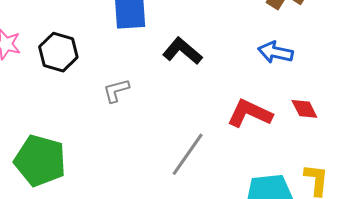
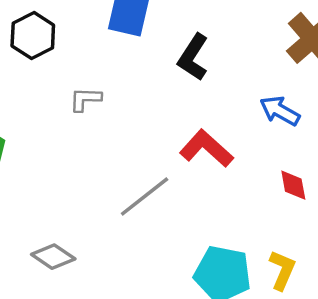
black L-shape: (182, 51) -> (193, 57), moved, turned -114
red L-shape: (250, 113) -> (206, 148), moved

